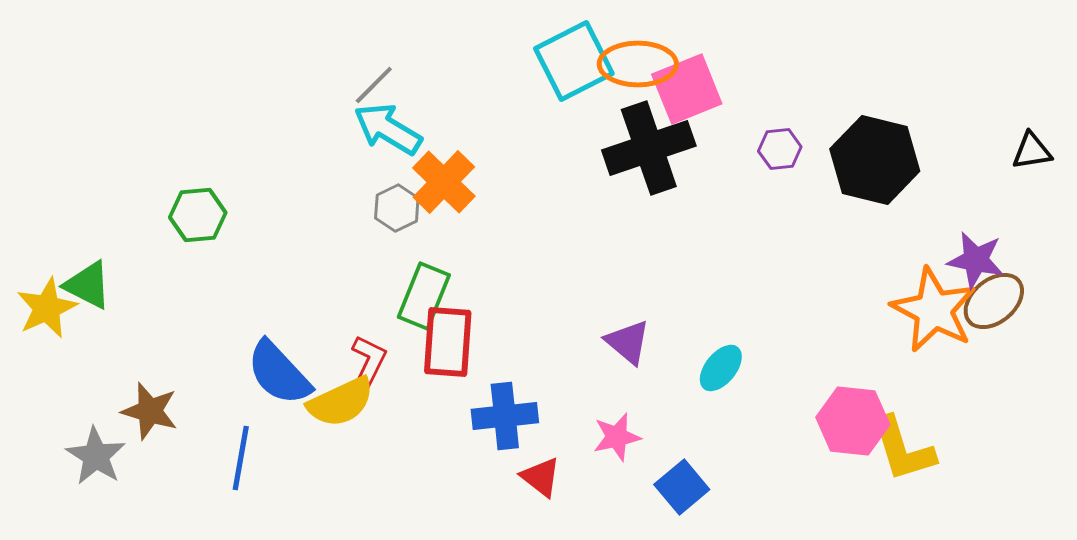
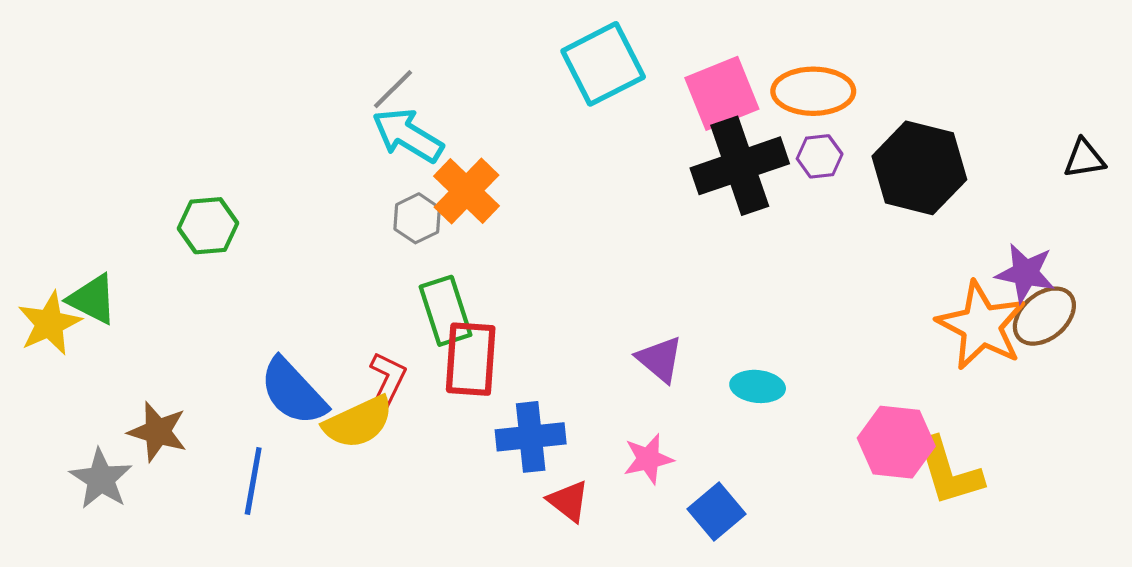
orange ellipse: (638, 64) -> (813, 91), moved
black cross: (649, 148) -> (740, 166), moved
green rectangle: (424, 296) -> (445, 311), turned -40
cyan ellipse: (721, 368) -> (758, 386), turned 57

